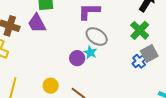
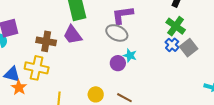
gray ellipse: (97, 37) -> (117, 33), moved
blue cross: (139, 61) -> (172, 45), moved

